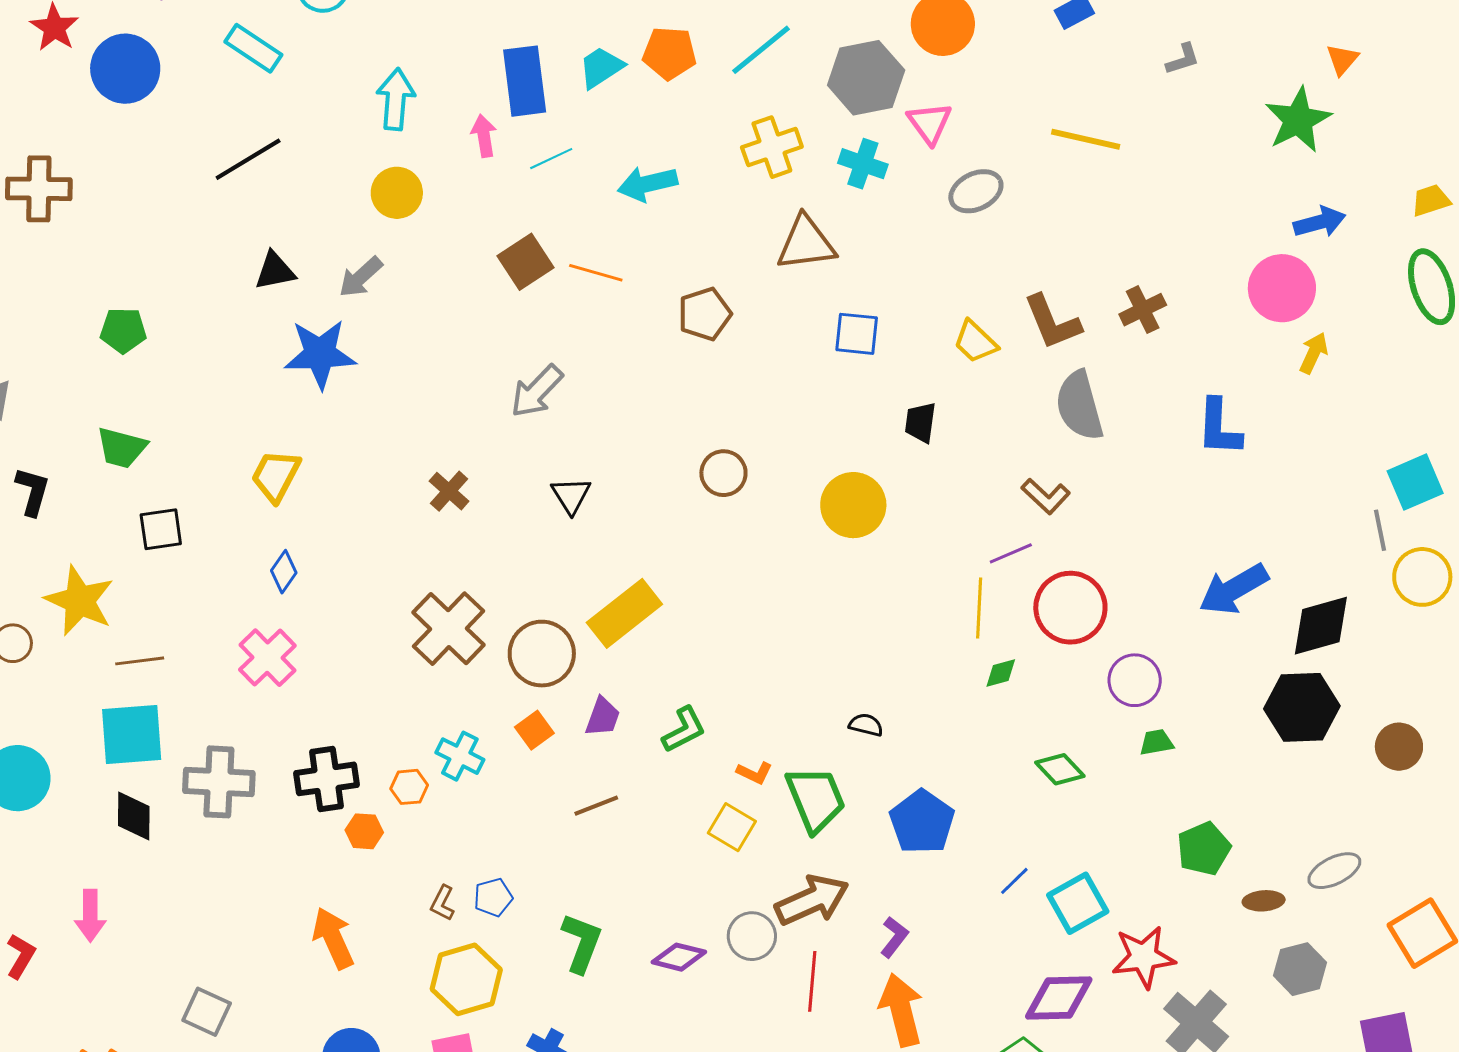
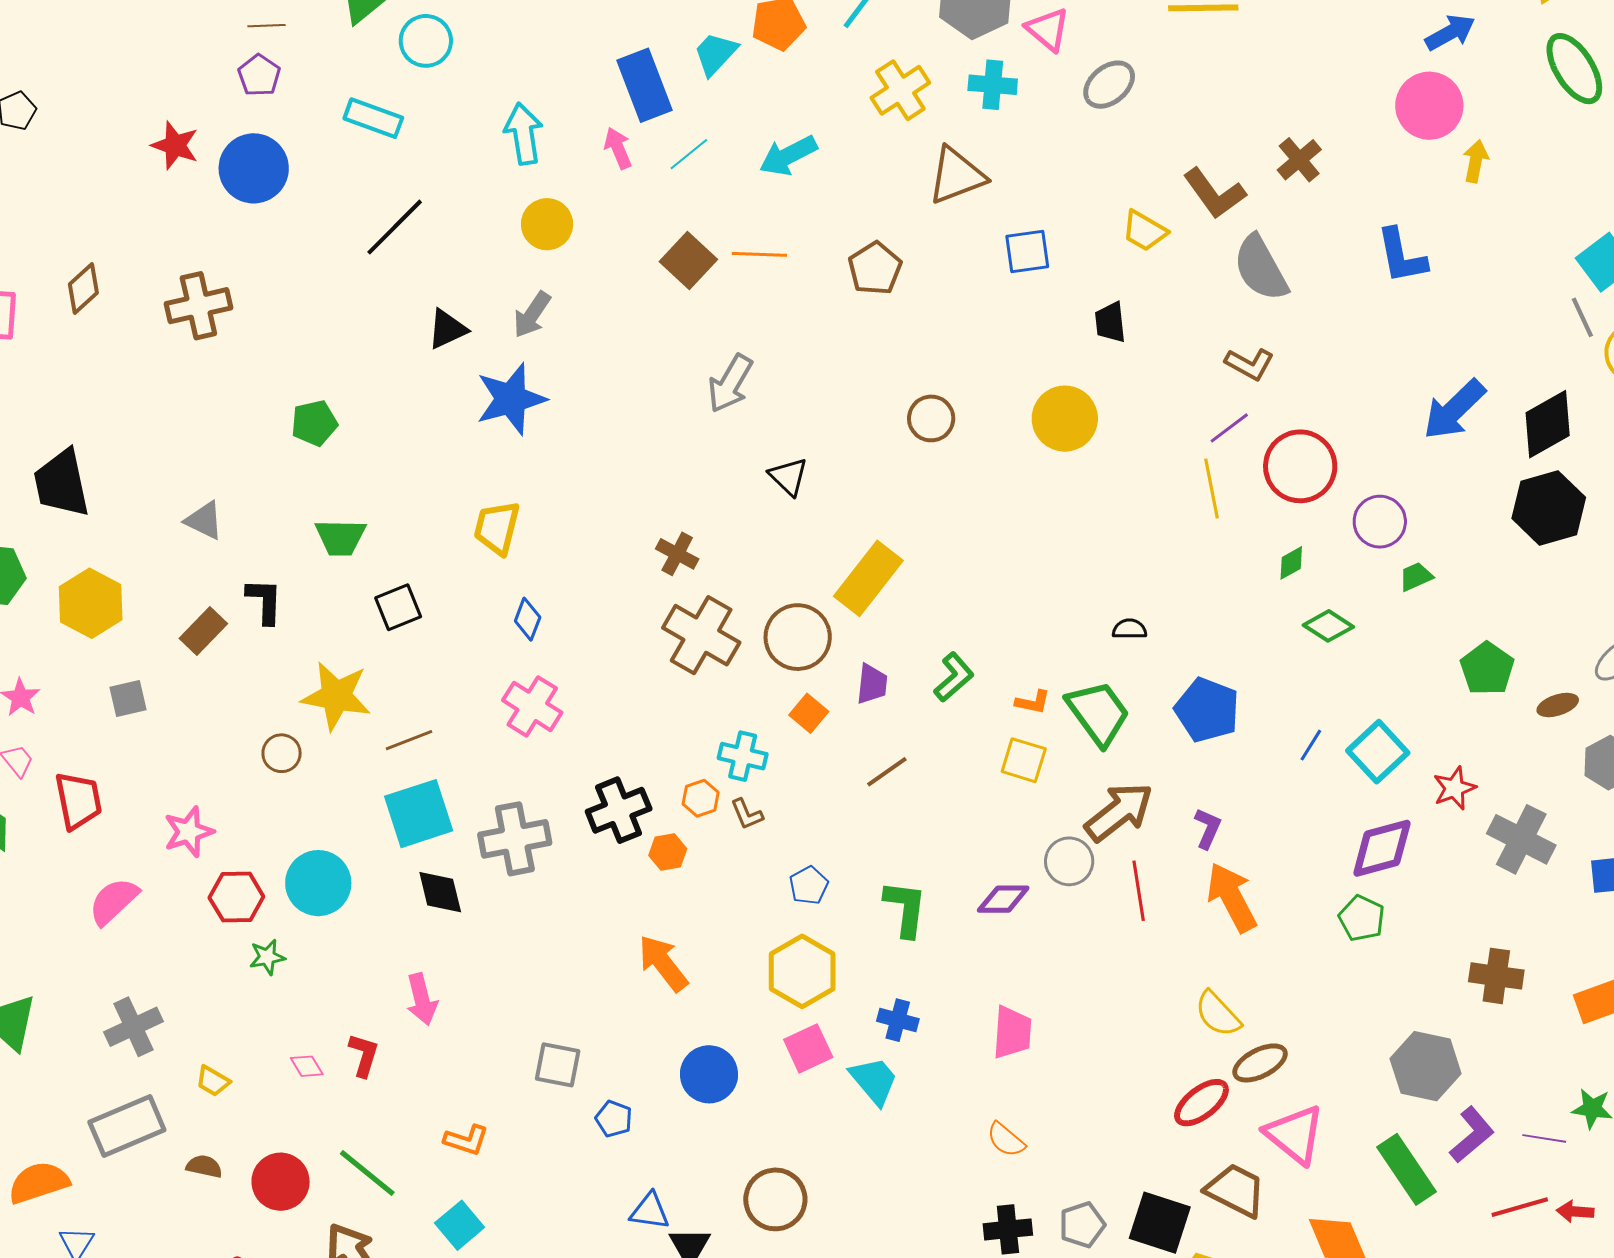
brown cross: (449, 491) -> (677, 554), moved
green diamond: (1001, 673) -> (1291, 563), moved
brown L-shape: (443, 903) -> (747, 814), moved, turned -36
red star: (1143, 957) -> (1454, 788), size x0.7

